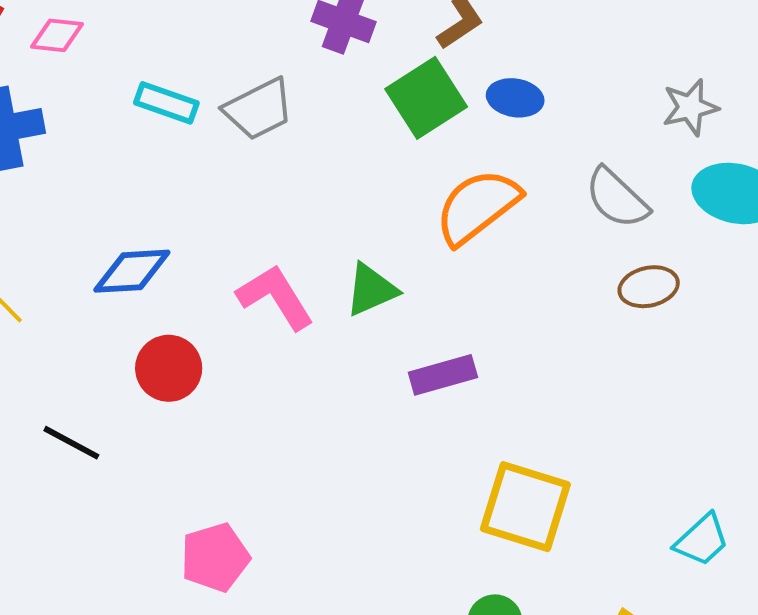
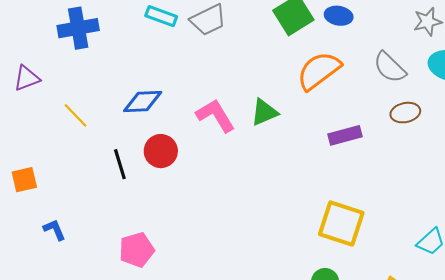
purple rectangle: (443, 375) -> (345, 135), moved
black line: (71, 443) -> (120, 164), moved, turned 44
pink pentagon: (215, 557) -> (137, 250), moved

